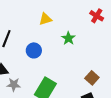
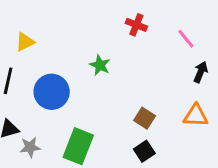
yellow triangle: (45, 19) -> (25, 42), moved
blue circle: (34, 50) -> (52, 92), size x1.5

